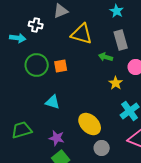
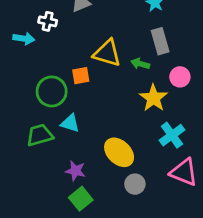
yellow triangle: (82, 34) -> (107, 53), moved
green circle: (37, 65) -> (52, 91), moved
yellow star: (116, 83) -> (153, 98), size x1.5
green trapezoid: (22, 130) -> (40, 135), moved

